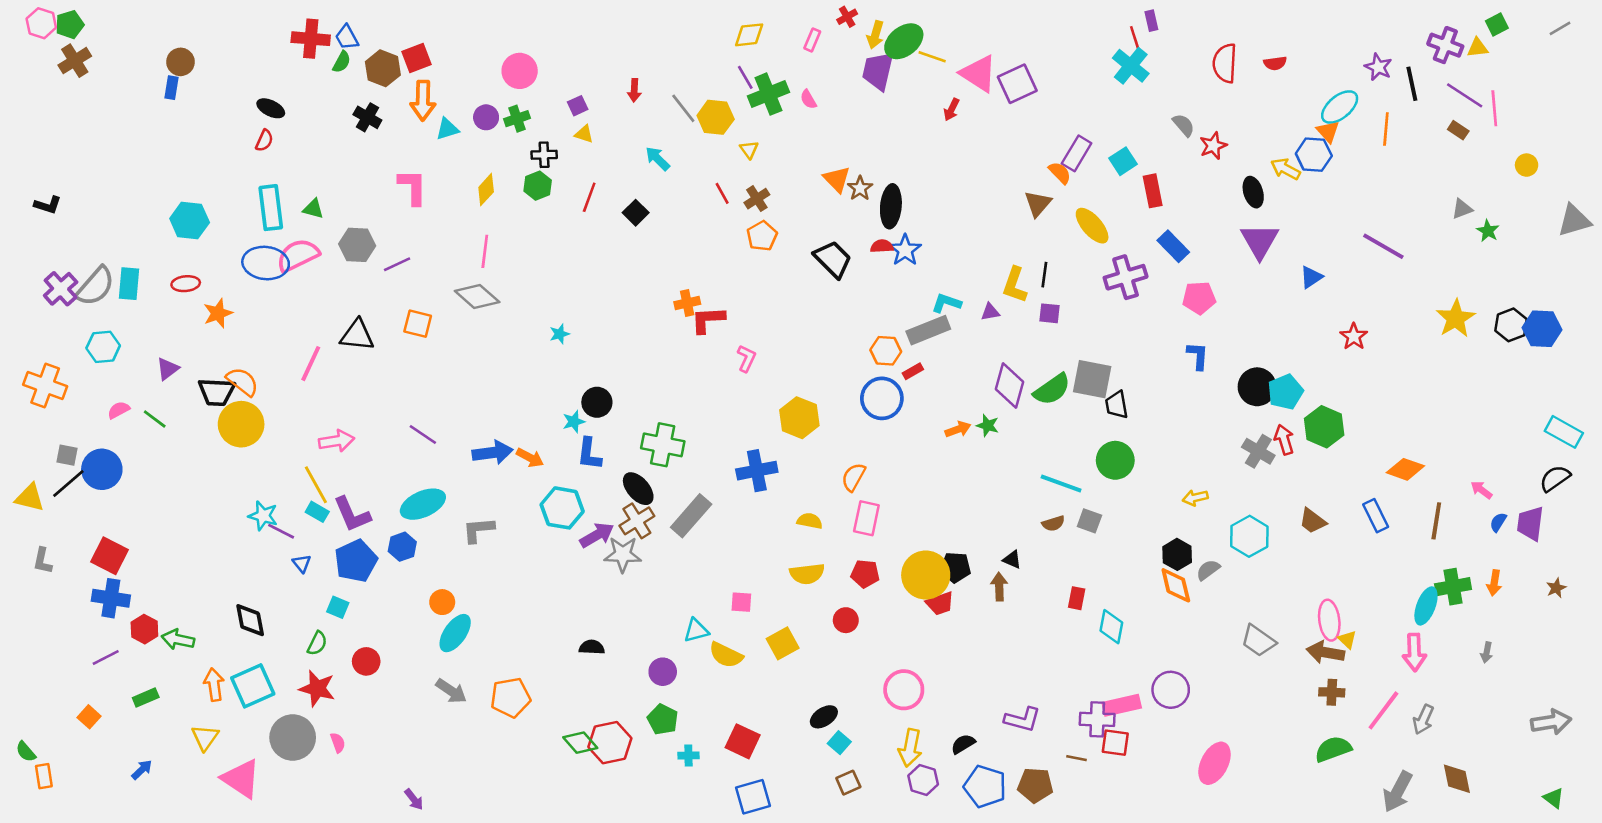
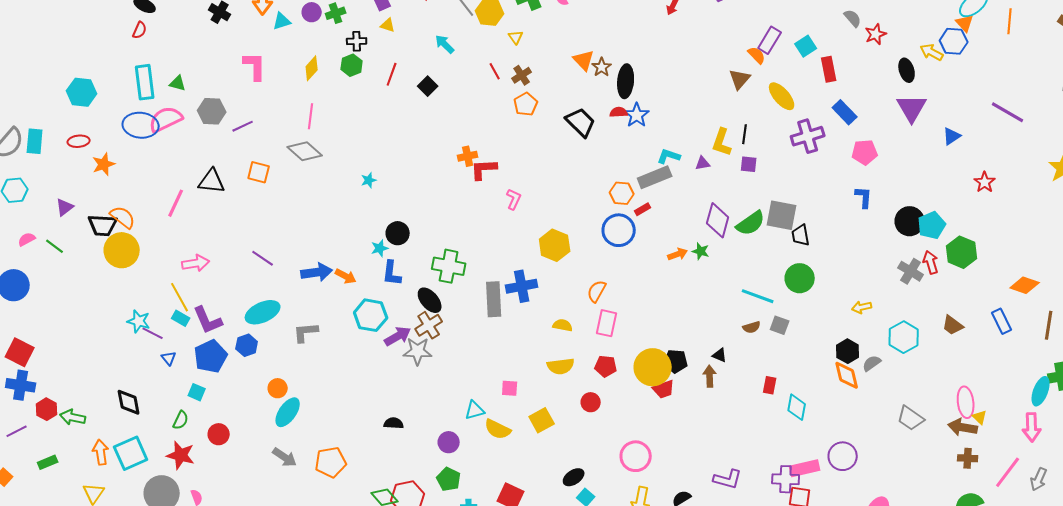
gray rectangle: (691, 516) -> (494, 299), moved, turned -44

